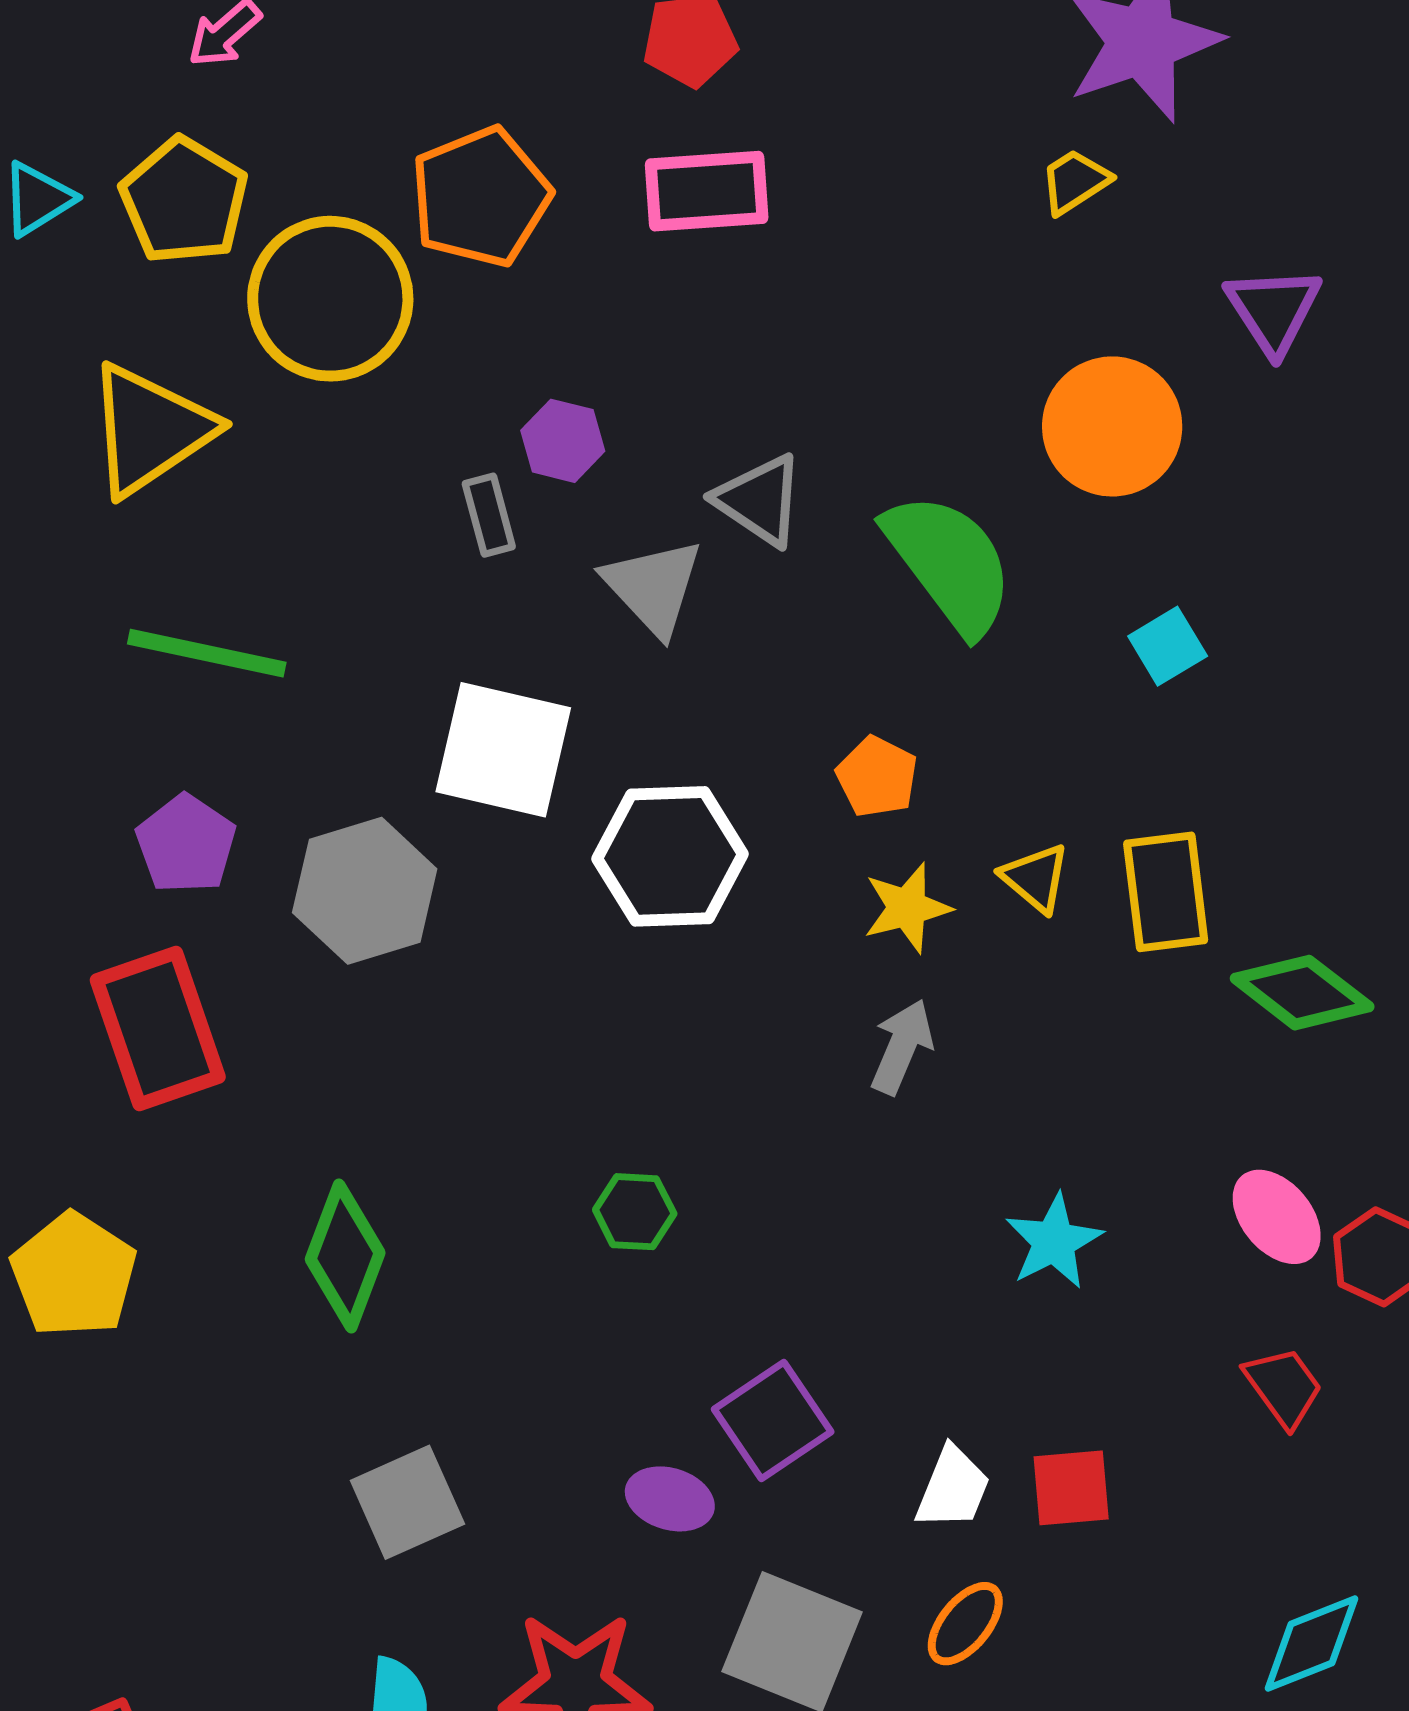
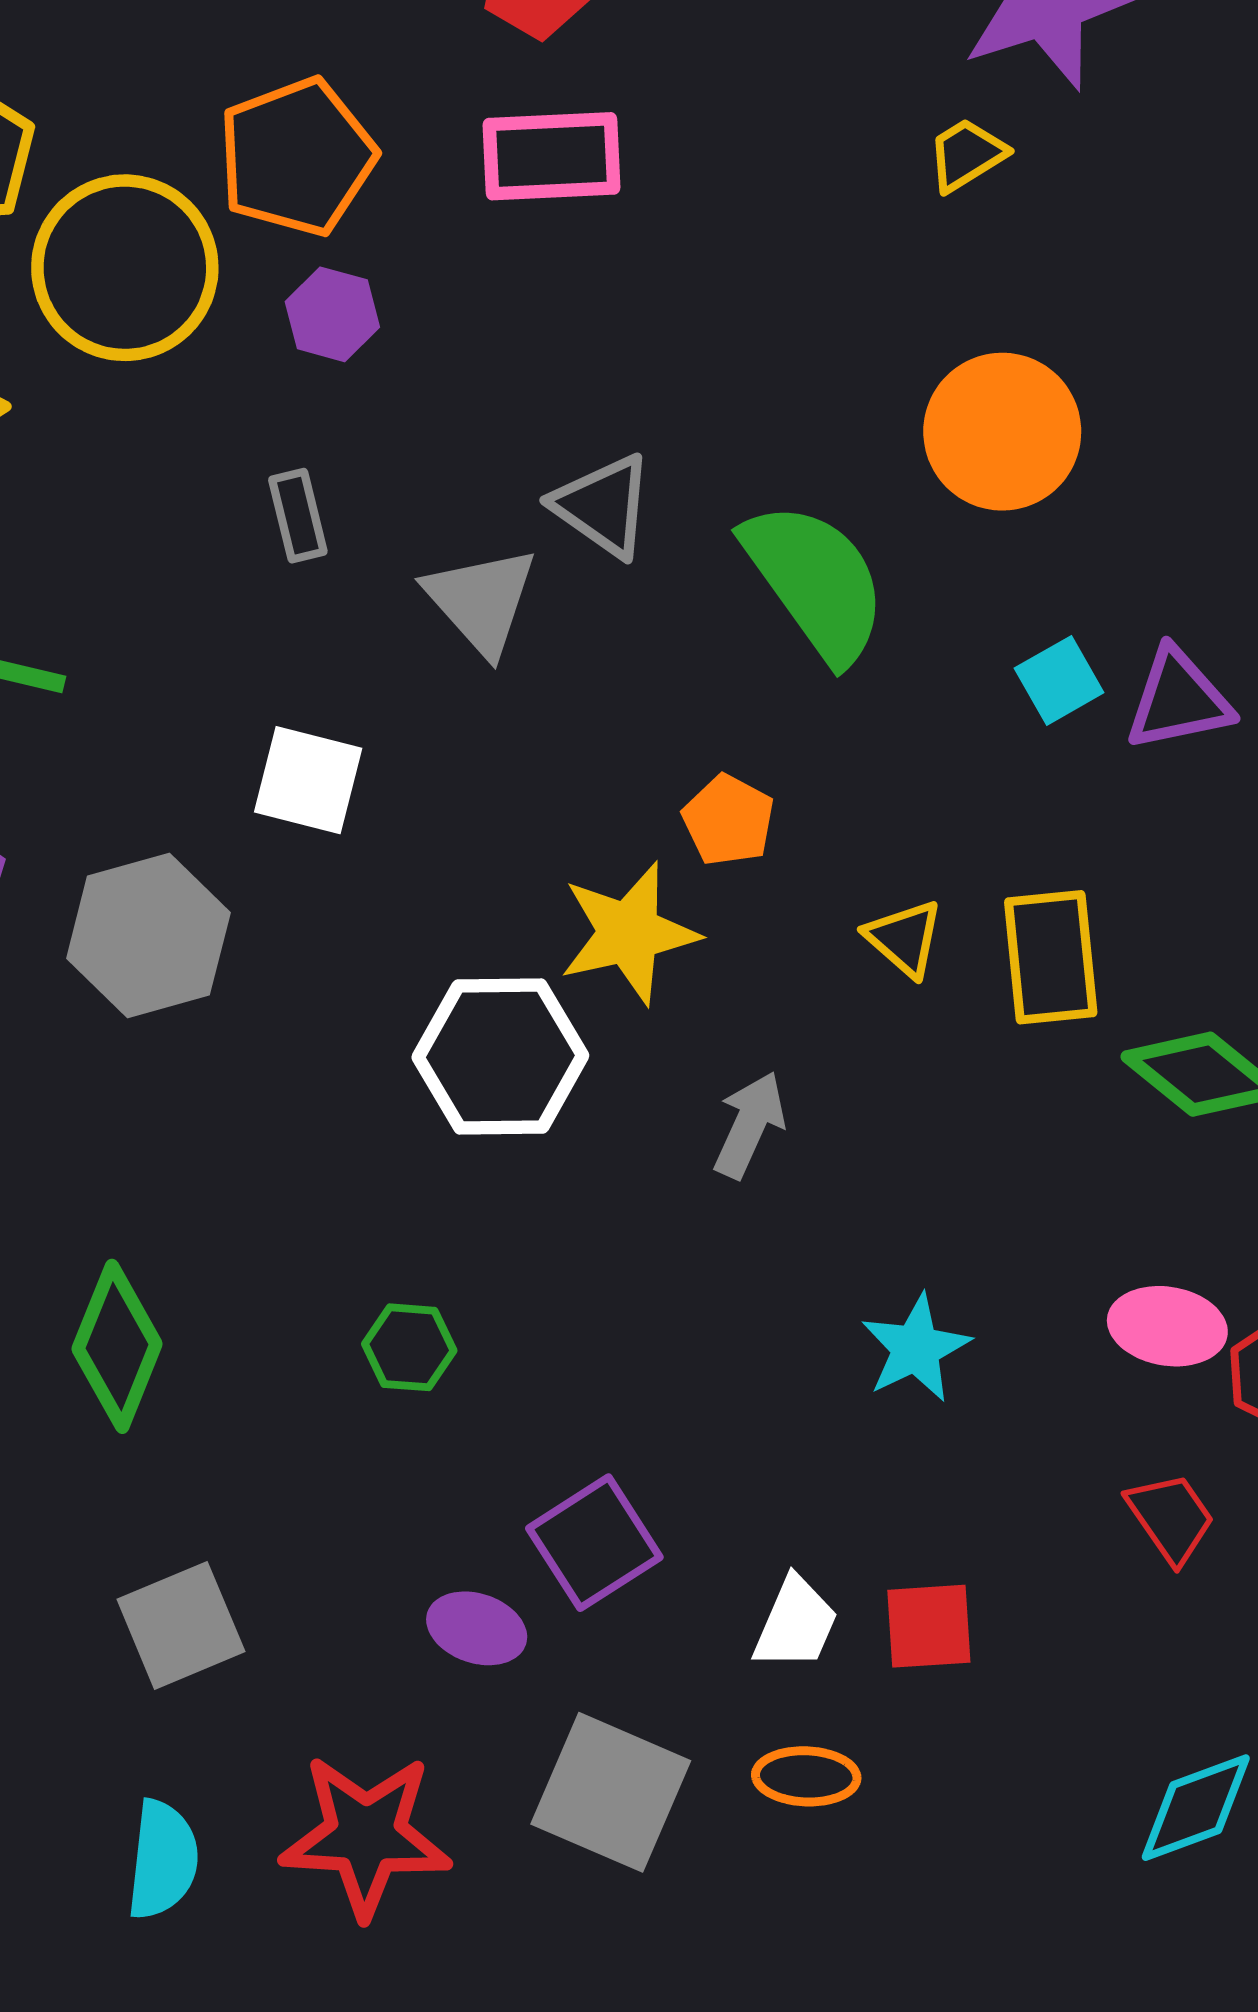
purple triangle: (1273, 310) -> (1178, 700), moved, turned 50
purple hexagon: (563, 441) -> (332, 314), moved
white square: (503, 750) -> (308, 780), size x0.7
white hexagon: (670, 856) -> (500, 1056), moved
yellow star: (907, 908) -> (629, 933), moved, size x1.4
green hexagon: (635, 1212) -> (409, 1347), moved
pink ellipse: (1277, 1217) -> (1167, 1326), turned -42
orange ellipse: (965, 1624) -> (806, 1776), turned 52

